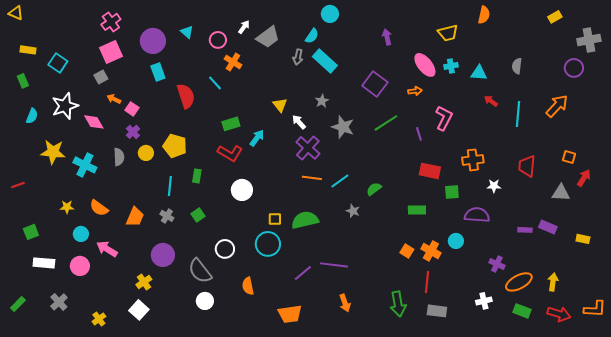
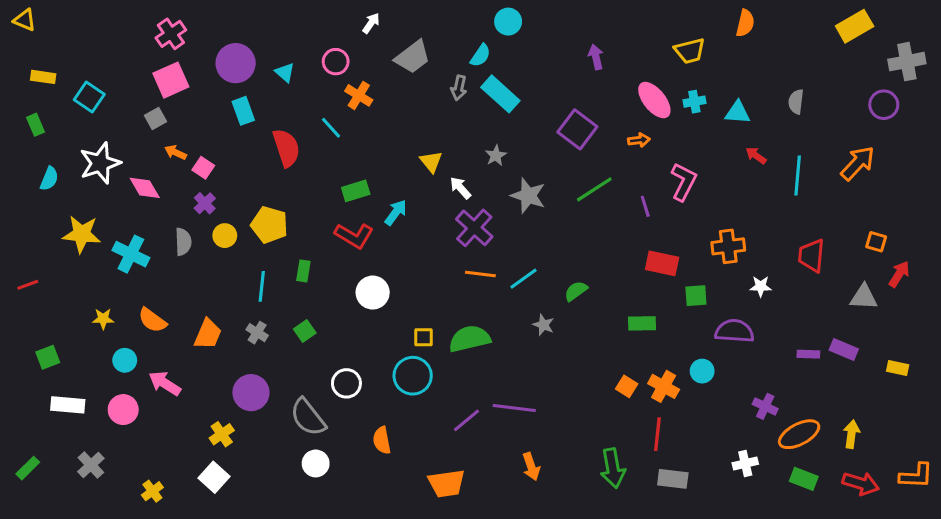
yellow rectangle: (555, 17) -> (855, 26), size x1.6
white arrow: (244, 27) -> (371, 23), moved
cyan triangle: (187, 32) -> (285, 72), moved

